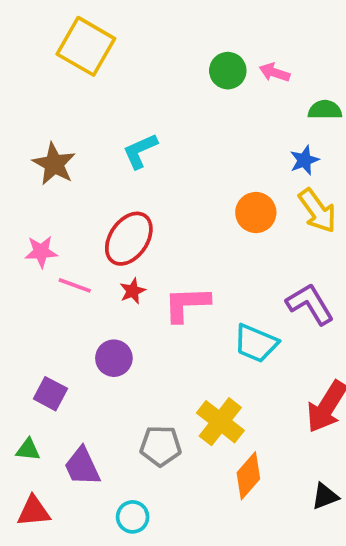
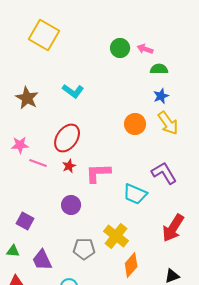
green semicircle: (325, 110) -> (159, 69), moved
cyan L-shape: (140, 151) -> (73, 91), turned -120
purple circle: (114, 358) -> (71, 205), moved

